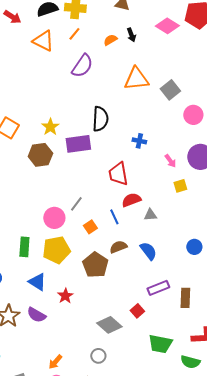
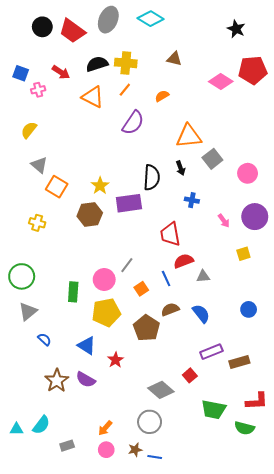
black arrow: (131, 35) -> (180, 168), moved
gray square: (170, 90) -> (212, 159), moved
yellow square: (180, 186) -> (243, 254), moved
green rectangle: (24, 247) -> (73, 292), moved
brown rectangle: (185, 298) -> (239, 362), turned 72
gray circle: (98, 356) -> (150, 422), size x1.5

